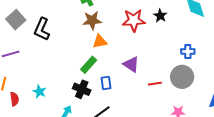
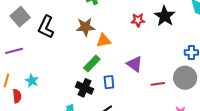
black star: (160, 16) -> (165, 16), size x1.5
brown star: (92, 20) -> (85, 27), moved
red star: (134, 20) -> (138, 20), size x0.6
cyan star: (39, 92) -> (32, 81), moved

